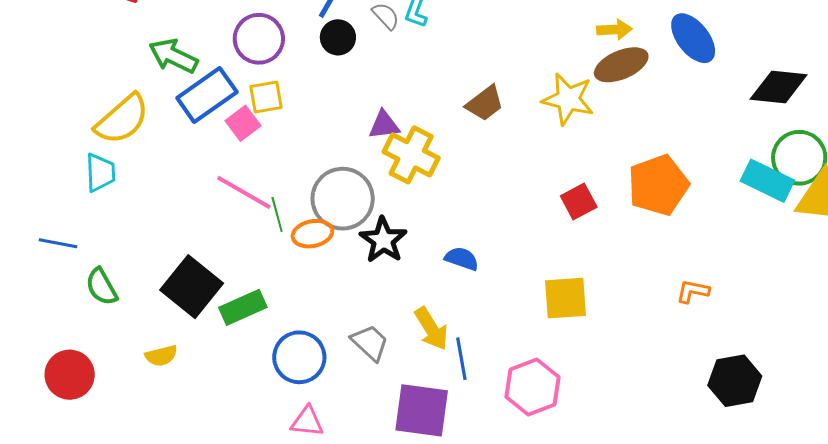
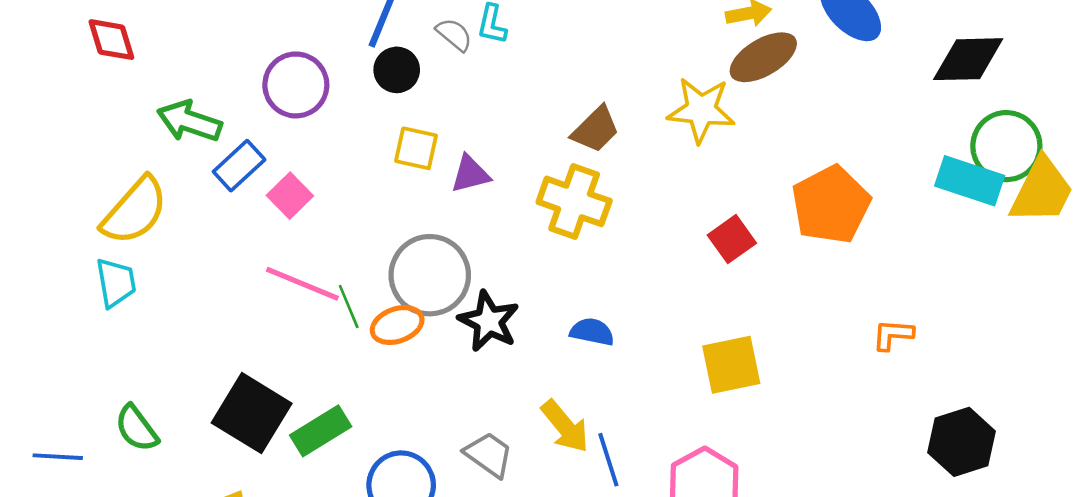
blue rectangle: (207, 95) -> (239, 166), size x0.7
yellow square: (266, 97) -> (416, 148), moved, turned 30
yellow cross: (411, 155) -> (574, 201), moved
blue line: (58, 243) -> (58, 457), moved

